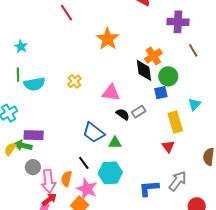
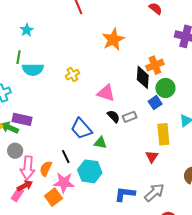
blue square: (161, 93) -> (155, 103), turned -32
pink star: (87, 189) -> (64, 183), turned -30

